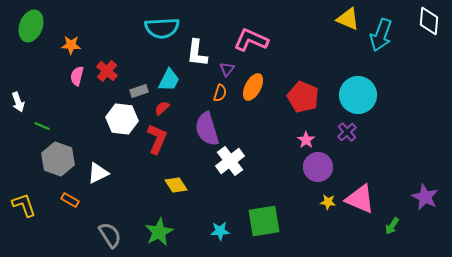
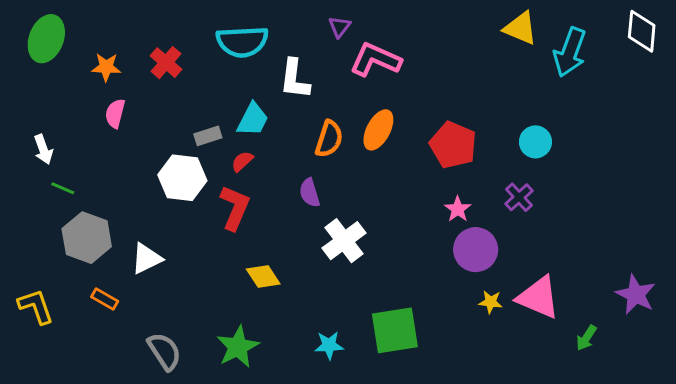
purple triangle: (227, 69) -> (339, 27), moved
red cross: (107, 71) -> (166, 63), moved
orange semicircle: (220, 93) -> (329, 139), size x1.4
cyan circle: (358, 95) -> (535, 142), size x0.6
white arrow: (18, 102) -> (43, 149), moved
purple semicircle: (207, 129) -> (310, 193), size x0.6

